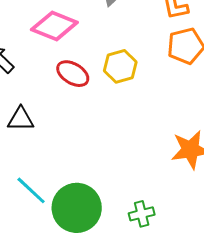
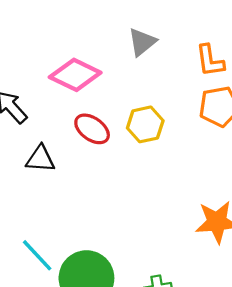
black triangle: (21, 119) -> (40, 159), moved

